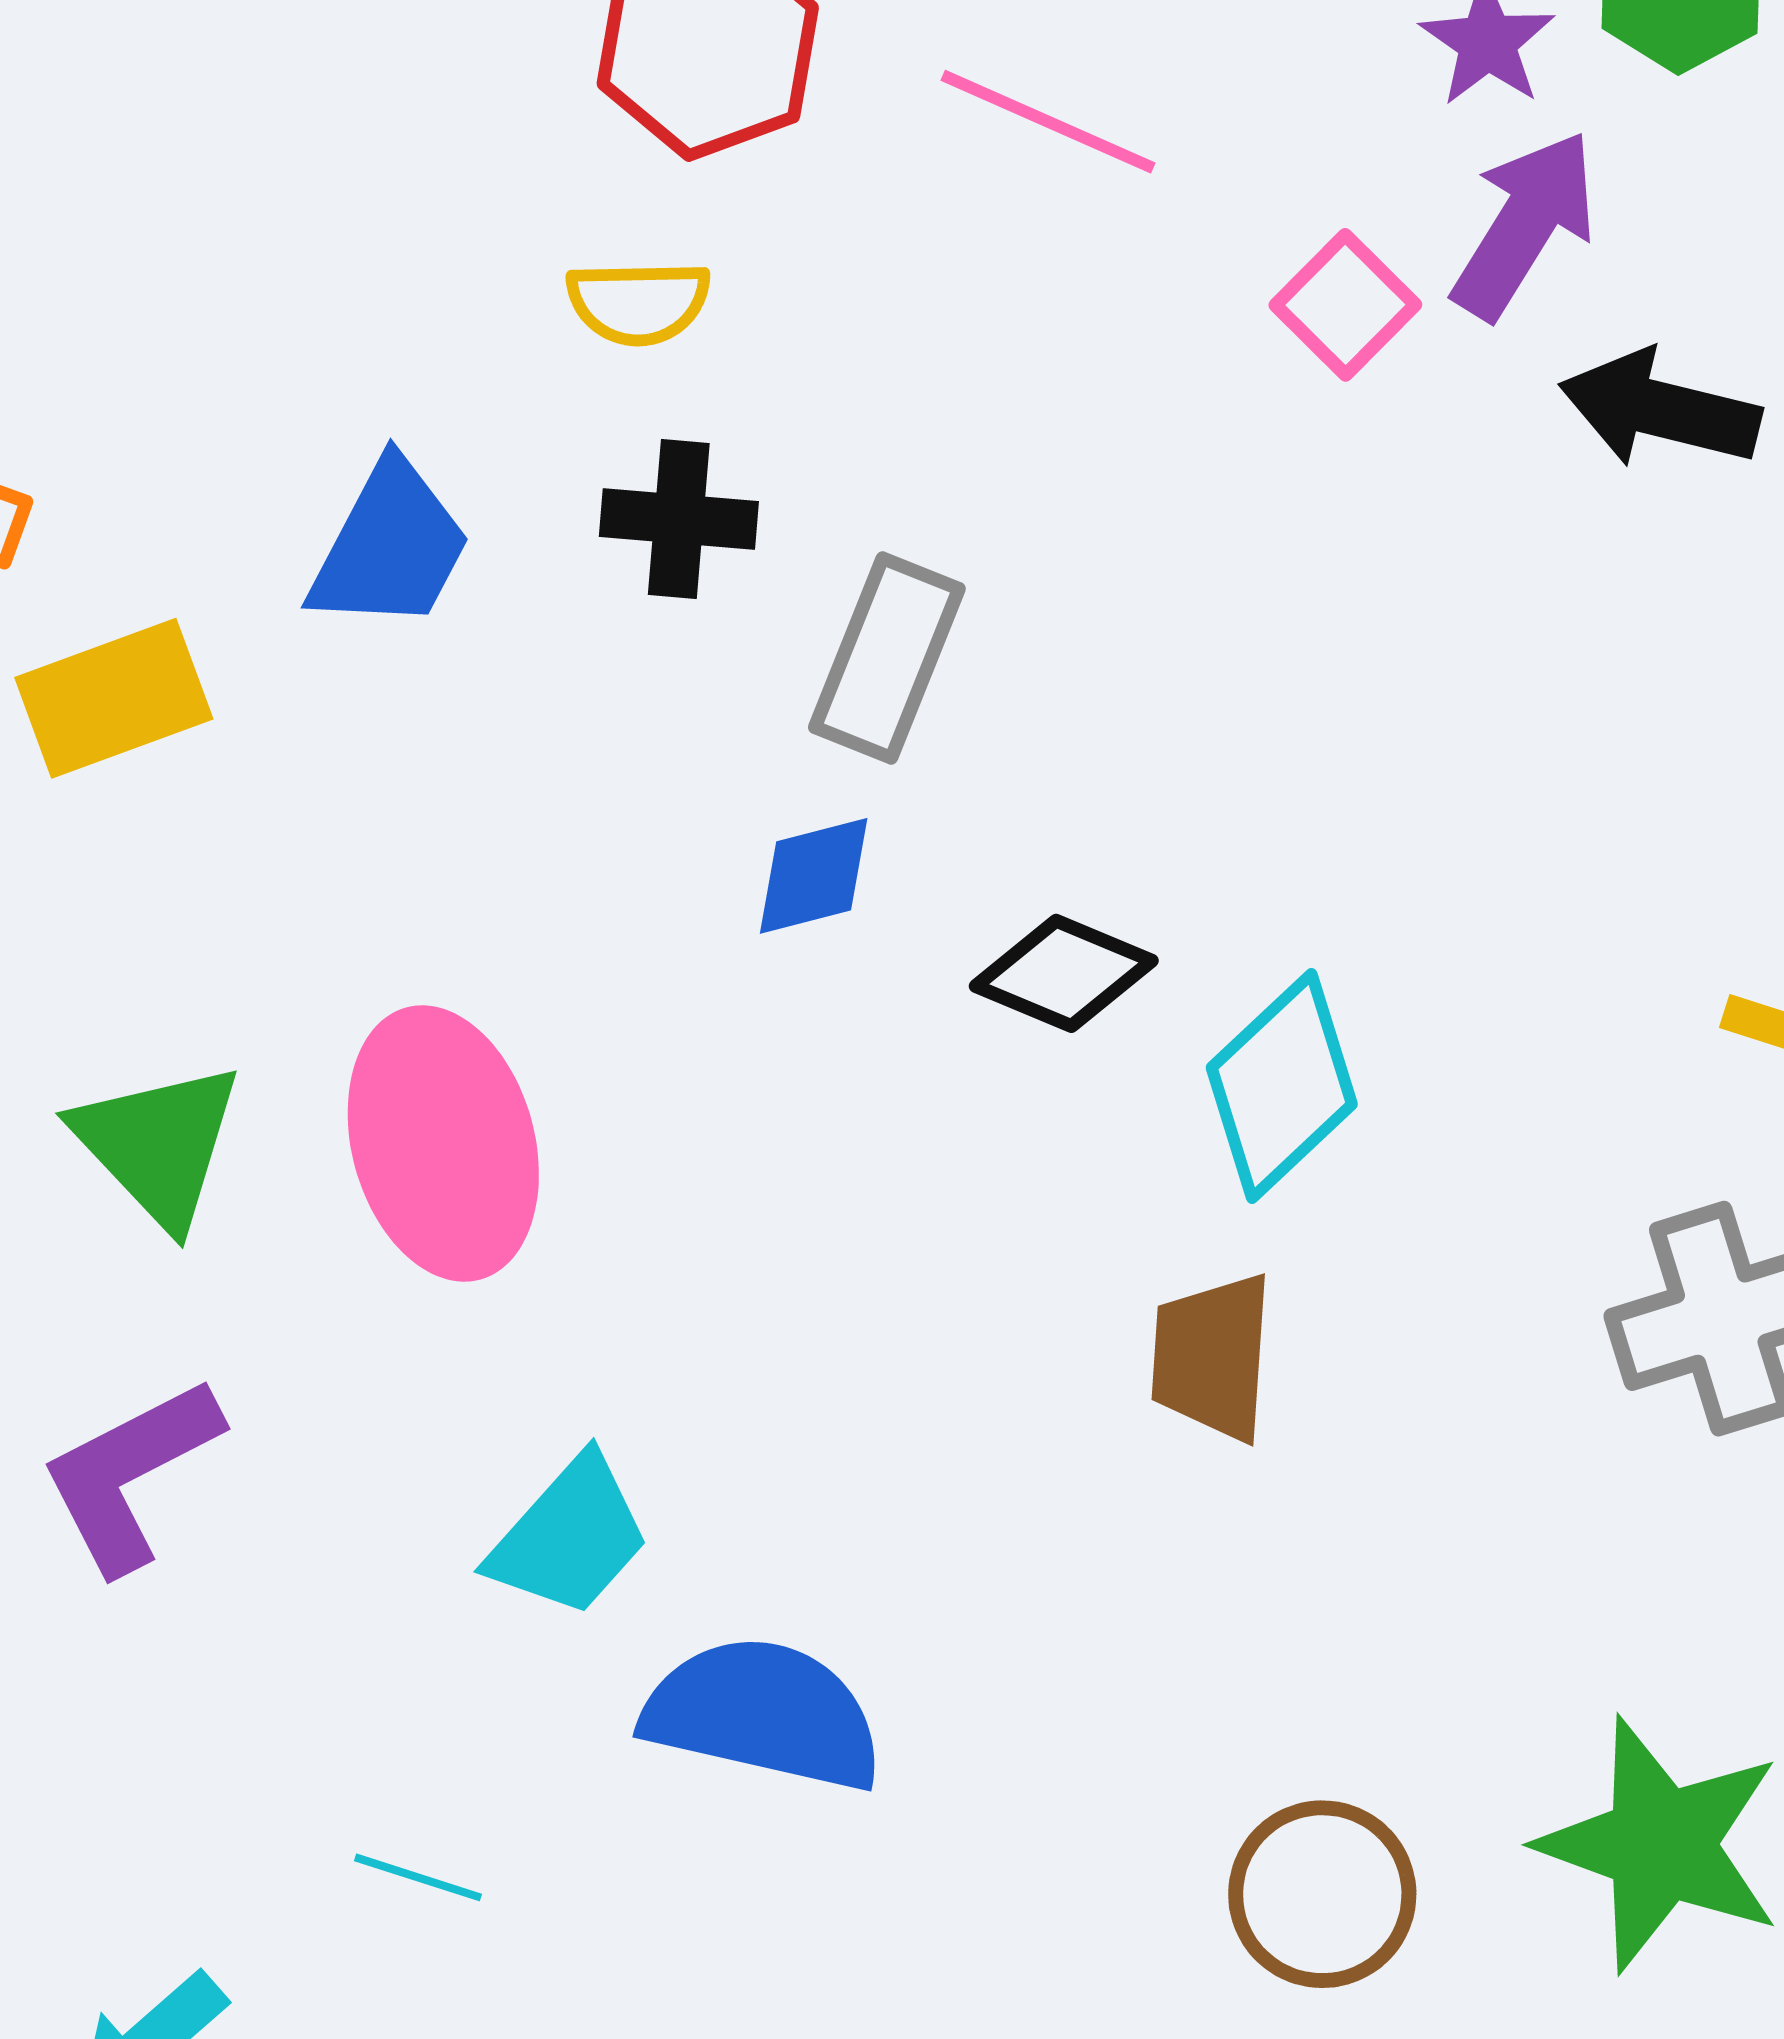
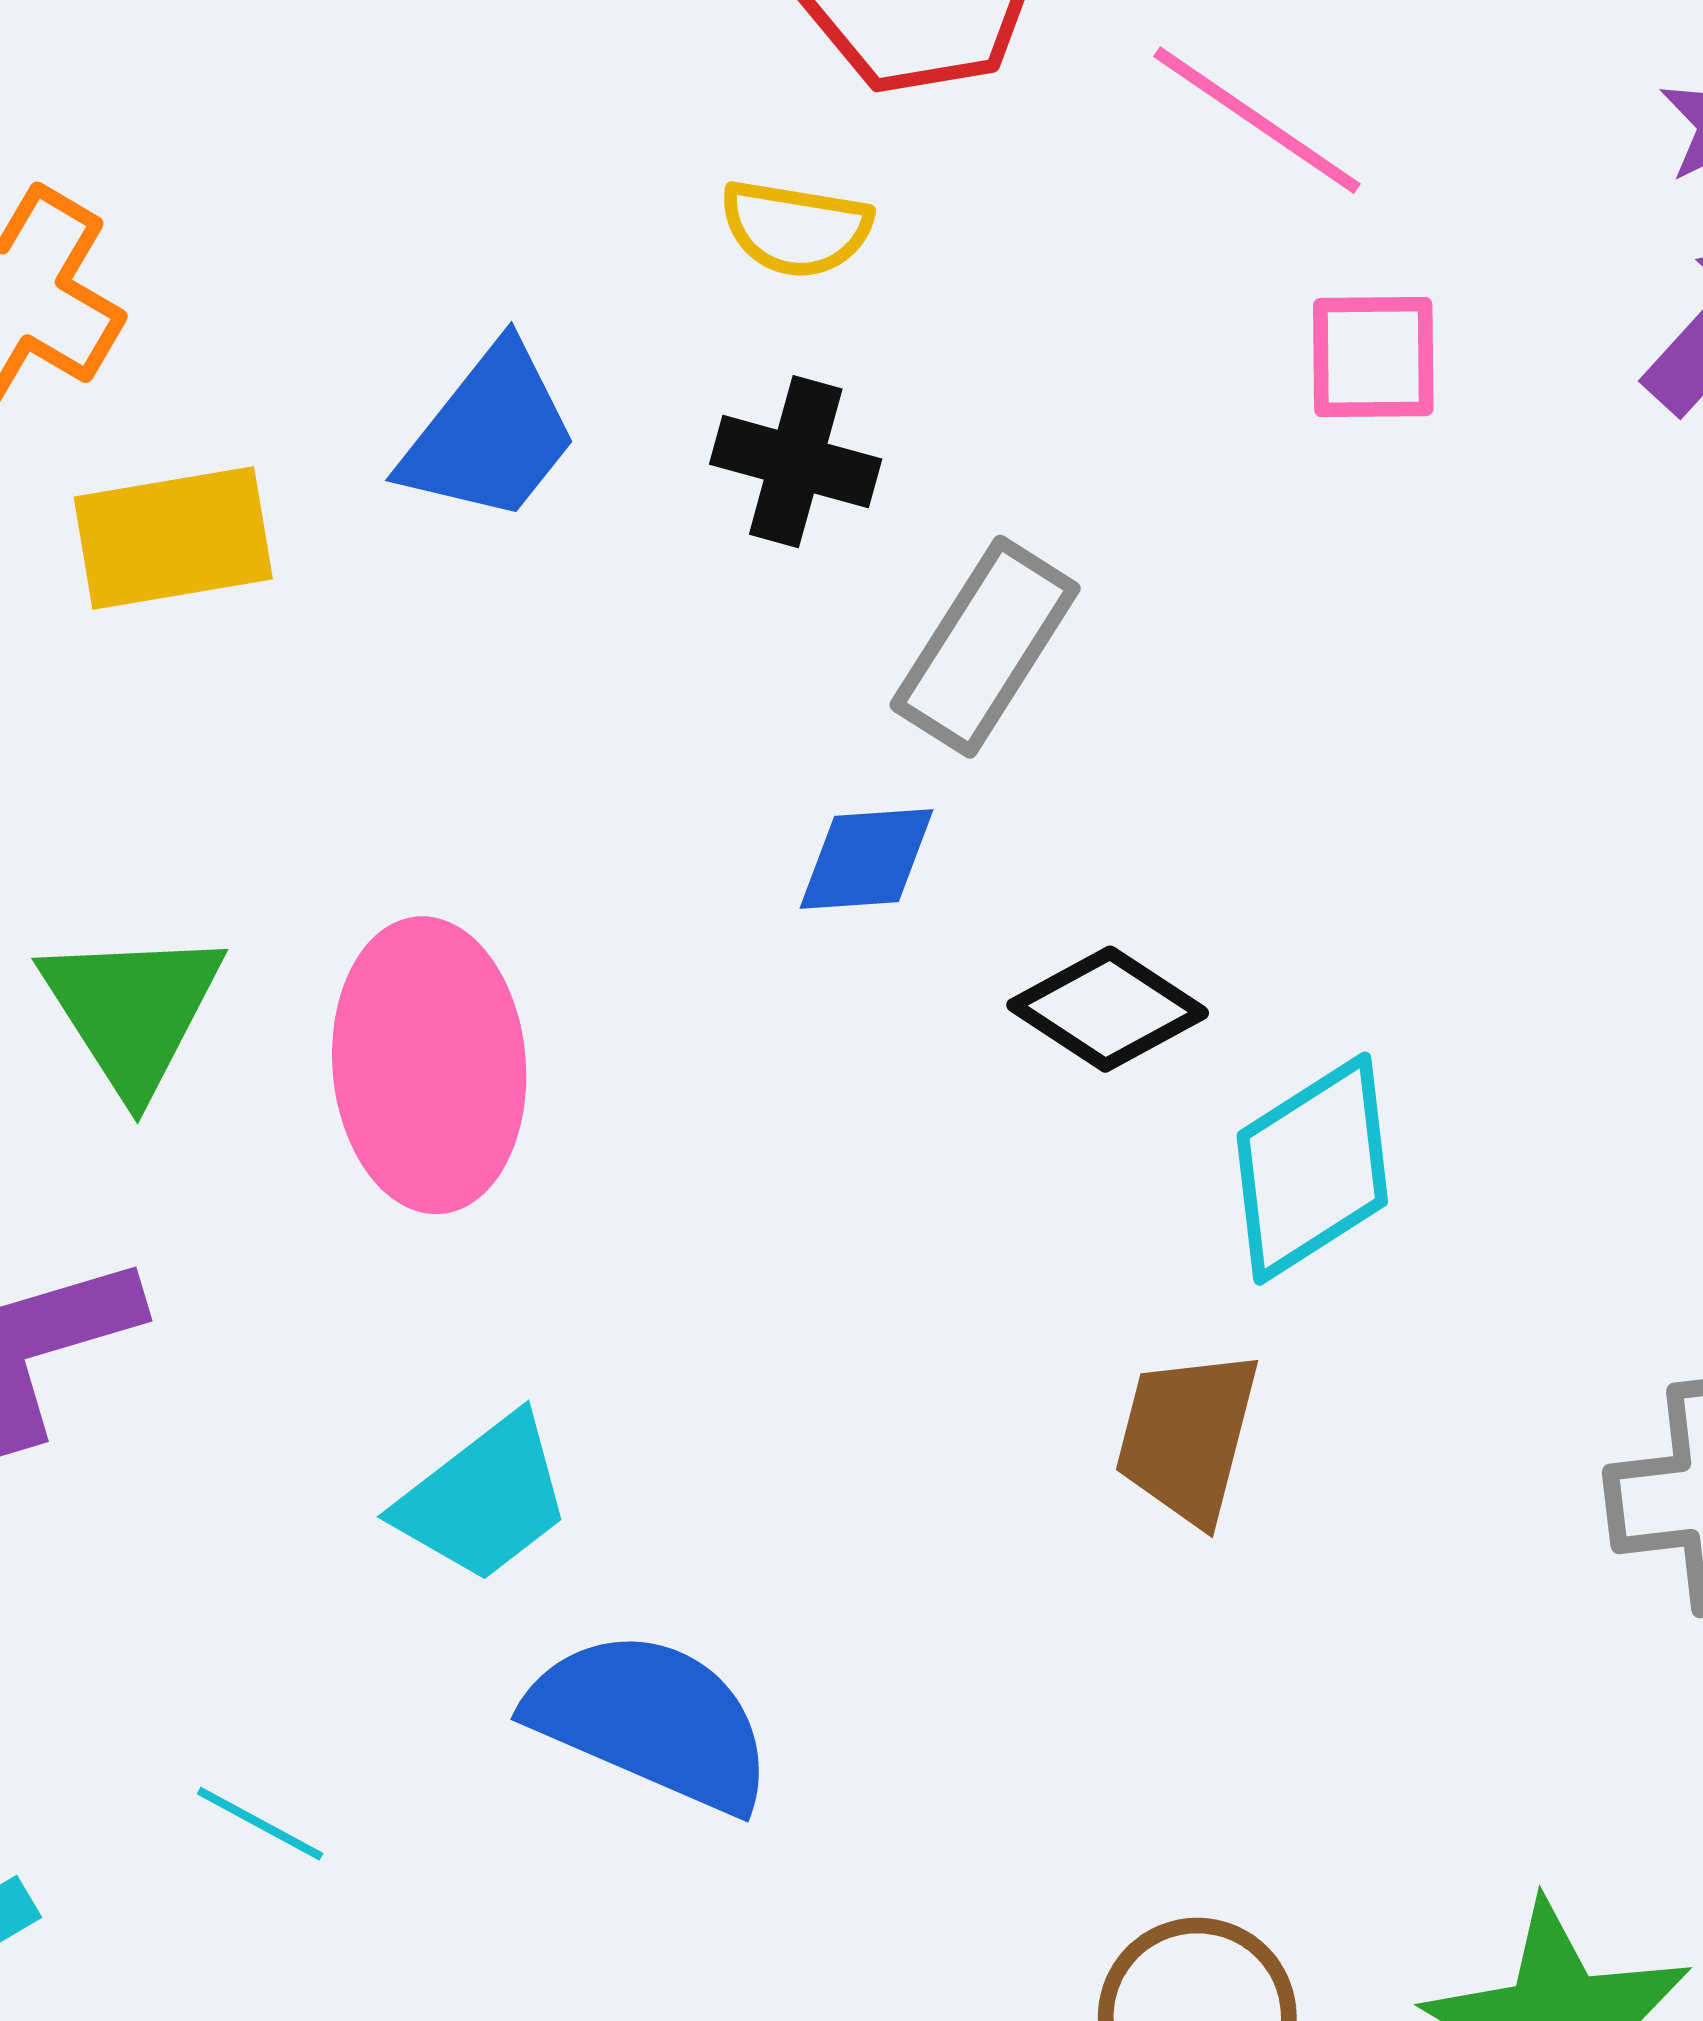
pink square: (1345, 305) -> (1373, 357), moved, turned 34

